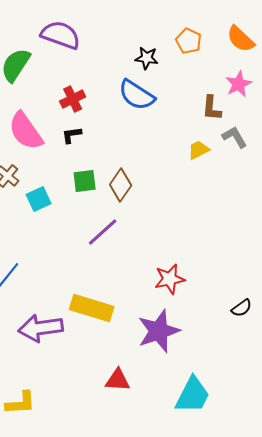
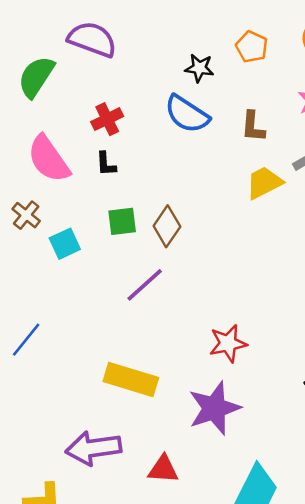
brown L-shape: (212, 108) -> (253, 127), moved
black L-shape: (72, 135) -> (106, 164), turned -85
yellow trapezoid: (199, 150) -> (264, 183), size x1.4
purple arrow: (41, 328) -> (93, 448), moved

